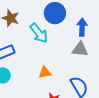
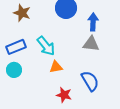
cyan arrow: (39, 33) -> (46, 46), moved

